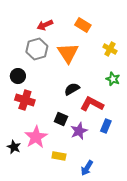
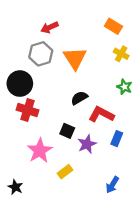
orange rectangle: (83, 25) -> (113, 26), moved
black circle: (18, 76) -> (20, 84), size x1.5
black star: (14, 147) -> (15, 187), moved
yellow rectangle: (59, 156) -> (65, 172), turned -48
blue arrow: (87, 168) -> (112, 185), moved

